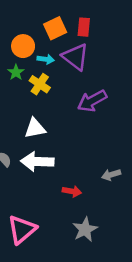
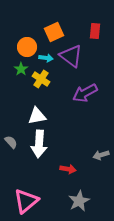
red rectangle: (84, 27) -> (95, 31), moved
white arrow: (37, 162) -> (39, 144), turned -88

